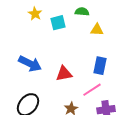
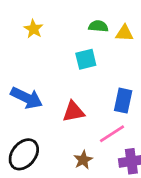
cyan square: (58, 23) -> (86, 59), moved
yellow triangle: (97, 30) -> (124, 33), moved

